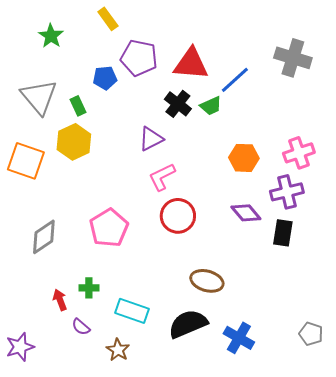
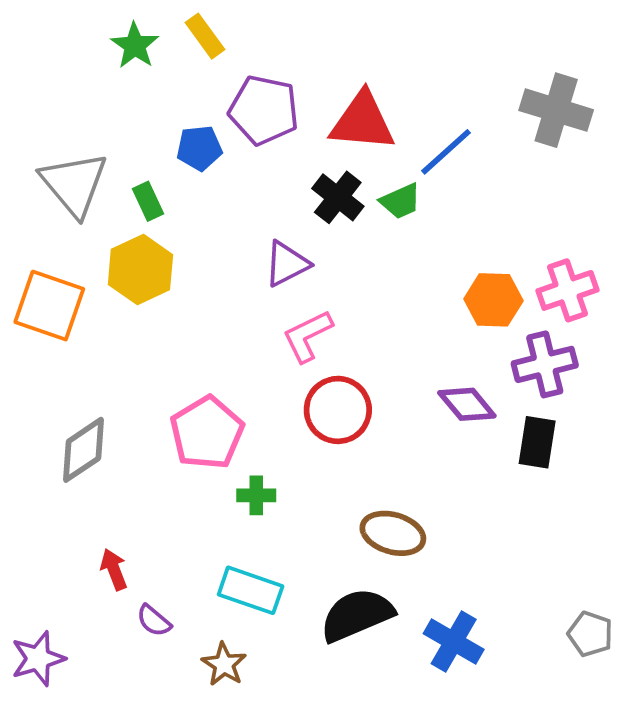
green star: (51, 36) -> (135, 46), moved
orange hexagon: (244, 158) -> (493, 300), moved
green cross: (89, 288) -> (256, 495), moved

